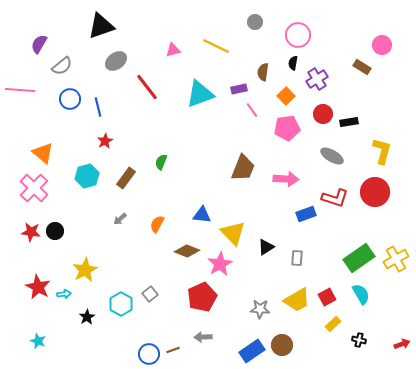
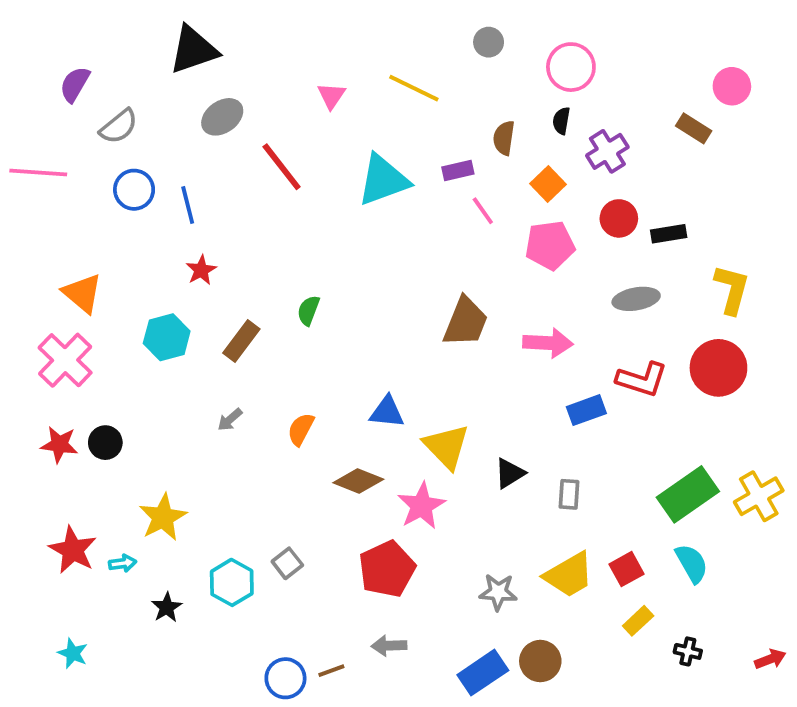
pink triangle: (173, 50) -> (331, 96), turned -42
gray ellipse: (332, 156) -> (636, 299), turned -40

